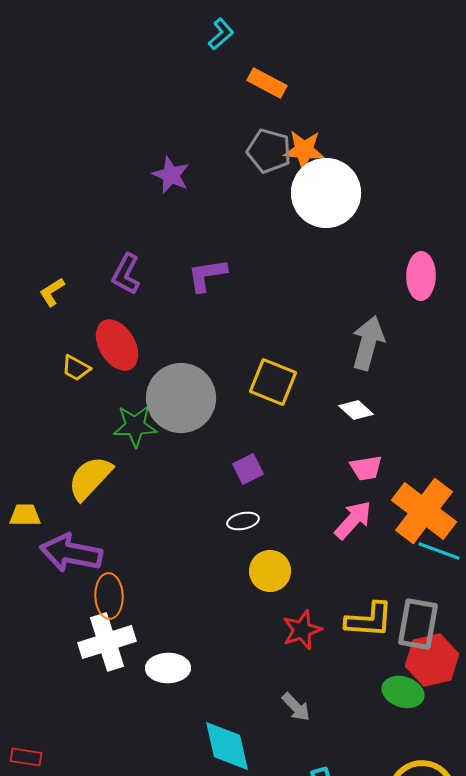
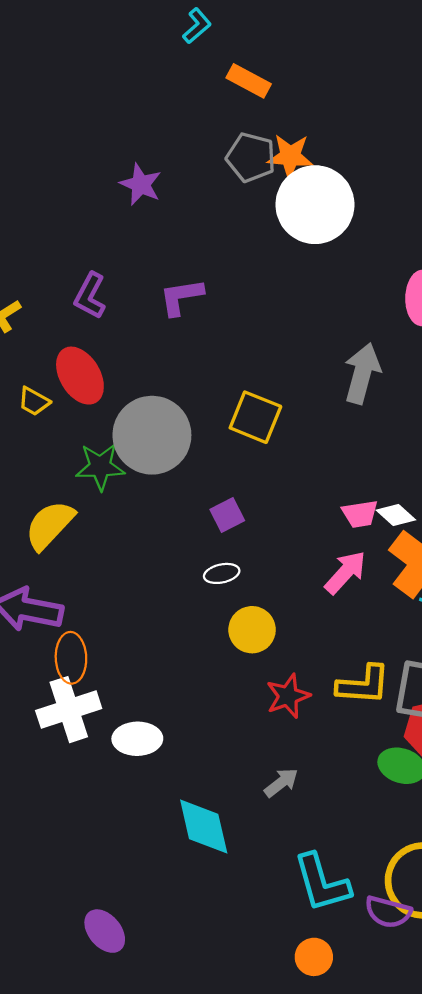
white diamond: (356, 410) -> (396, 515), moved
gray arrow: (296, 707) -> (281, 783), turned -84

